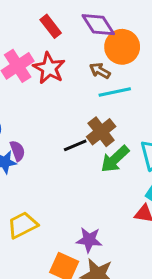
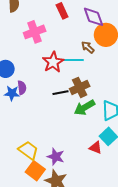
red star: (49, 68) -> (53, 62), moved
cyan line: (115, 92) -> (73, 60), moved
yellow trapezoid: (22, 225) -> (28, 150), moved, turned 50

